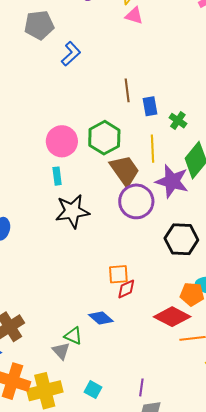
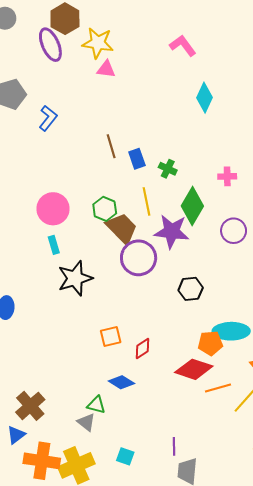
green hexagon: (104, 138) -> (105, 209), moved, size x0.7
black hexagon: (181, 239) -> (191, 289), size x0.7
orange square: (118, 274) -> (111, 337), moved

